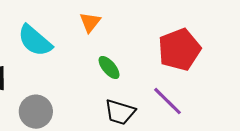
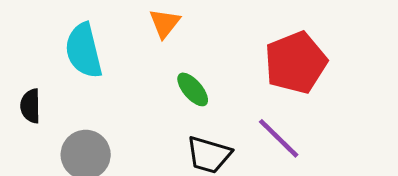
cyan semicircle: (35, 41) -> (84, 51), turned 36

